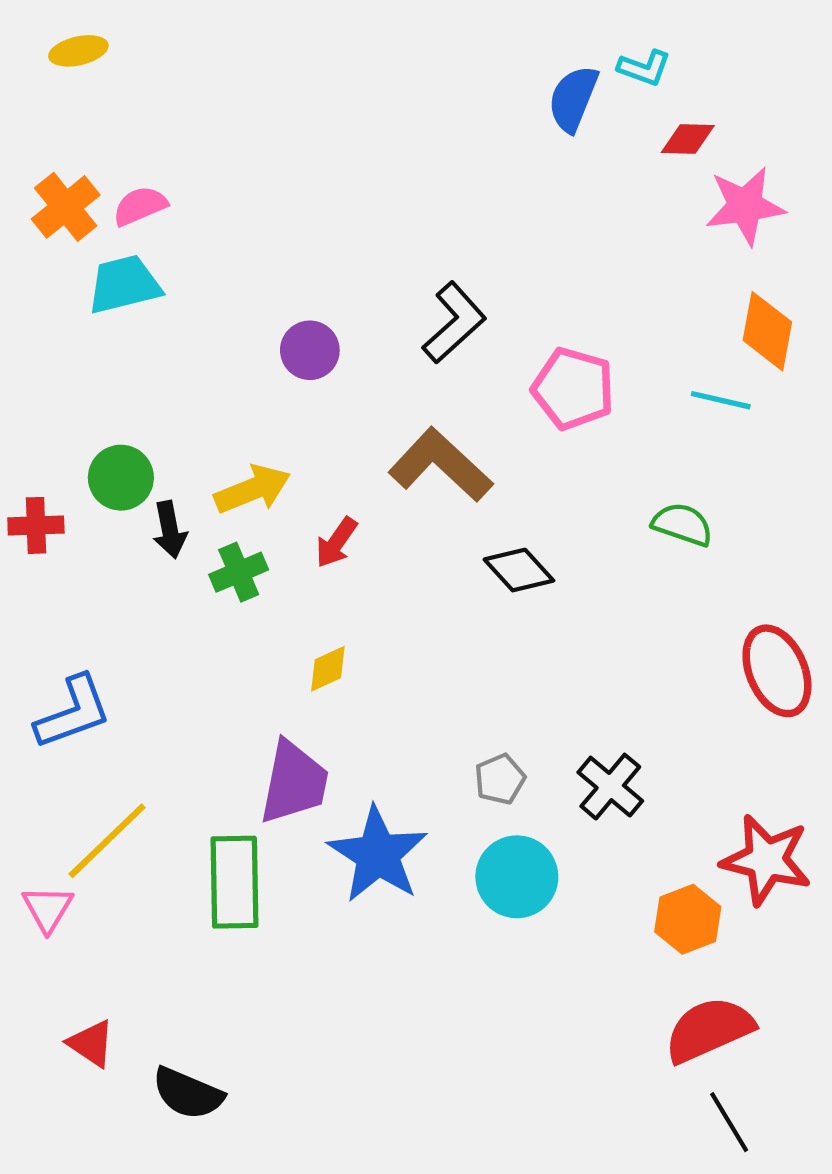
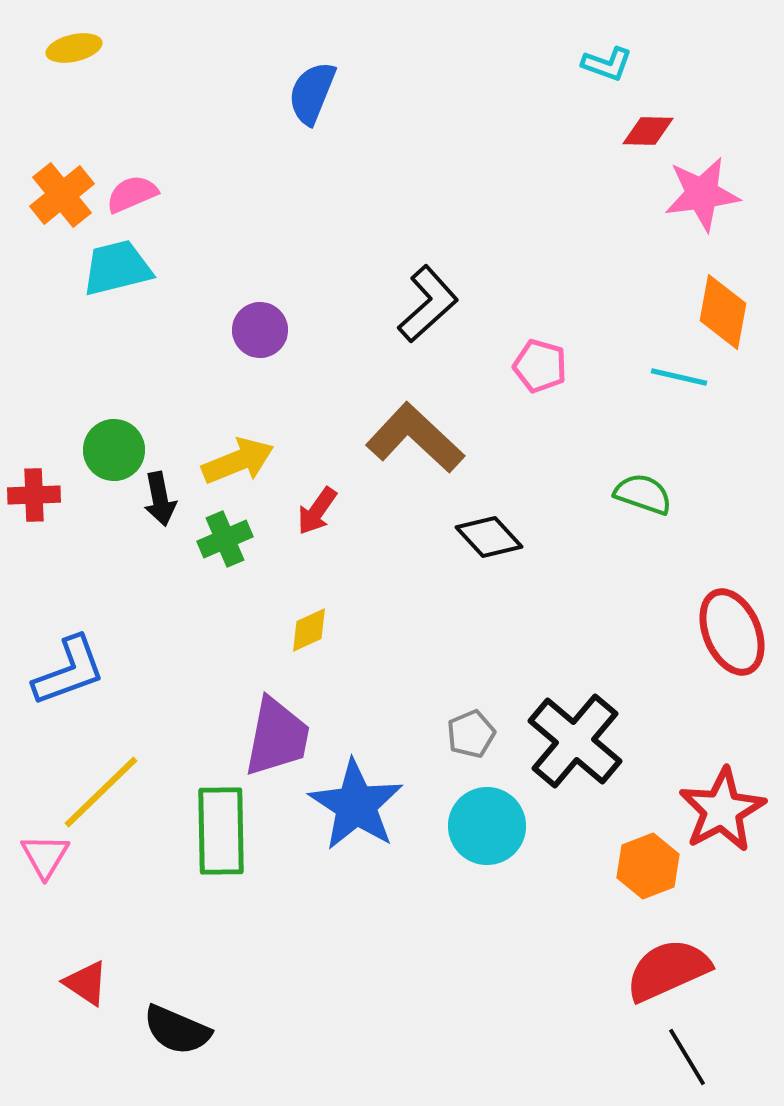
blue semicircle: (573, 99) -> (312, 93), moved
purple circle: (310, 350) -> (260, 330), moved
pink pentagon: (573, 388) -> (540, 366), size x0.7
black cross: (610, 787) -> (575, 741), size x1.5
red star: (766, 860) -> (722, 810), turned 30

